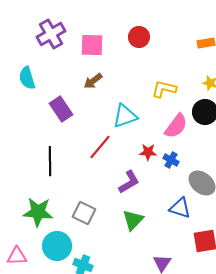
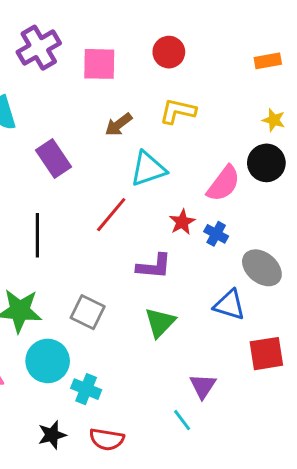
brown arrow: (93, 81) -> (119, 124), moved
yellow L-shape: (164, 89) -> (178, 111), moved
red star: (148, 152) -> (182, 222), turned -30
purple L-shape: (129, 182) -> (154, 266), turned 35

